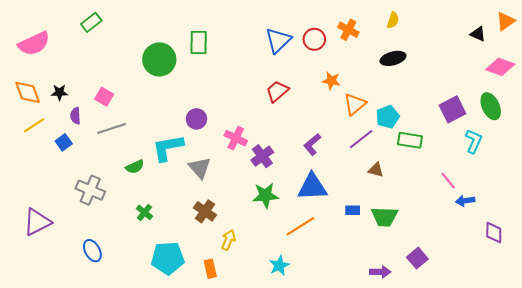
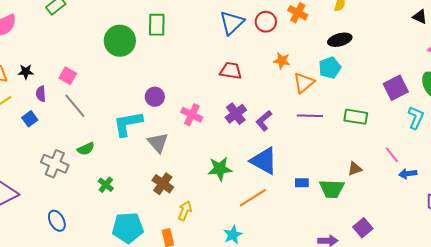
red trapezoid: (277, 91) -> (231, 71), turned 50
cyan pentagon: (388, 117) -> (330, 68), moved
gray line: (112, 129) -> (75, 106), turned 68
purple line: (361, 139) -> (310, 116), turned 40
purple cross: (262, 156) -> (236, 114), moved
green semicircle: (135, 167) -> (86, 149), moved
brown triangle: (376, 170) -> (355, 169), moved, turned -35
blue triangle: (312, 187) -> (264, 161), turned 32

